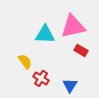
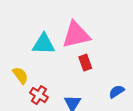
red rectangle: (81, 50) -> (85, 63), turned 40

